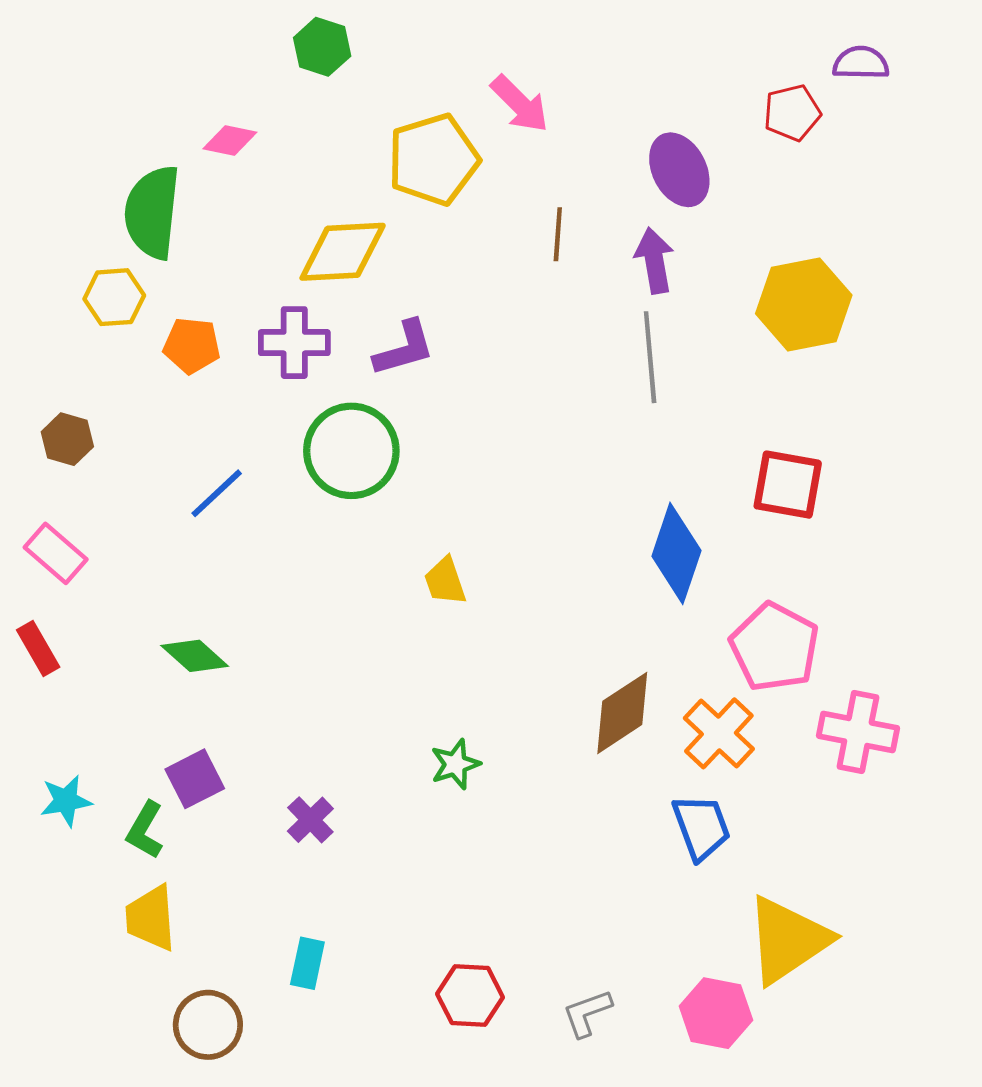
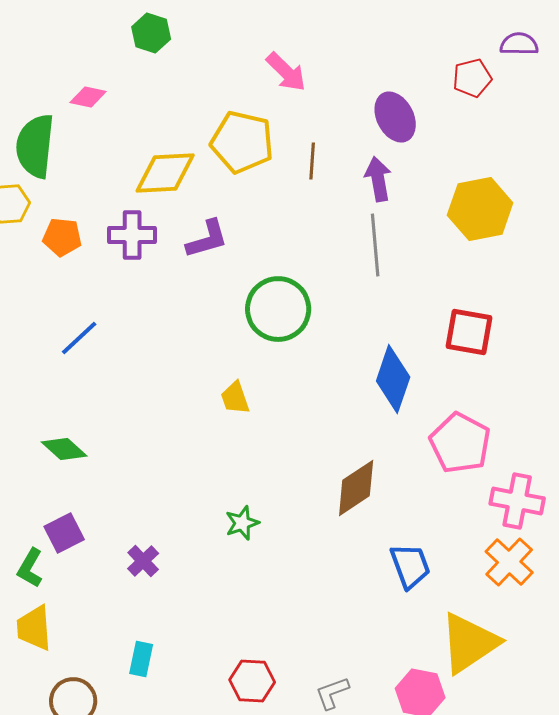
yellow pentagon: (433, 160) -> (242, 142), moved, turned 30
green circle: (351, 451) -> (278, 309), moved
orange cross: (719, 733) -> (509, 562), moved

